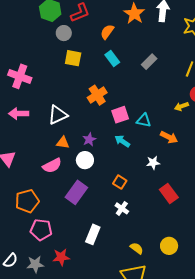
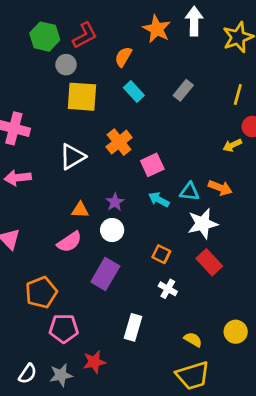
yellow square: (73, 58) -> (82, 97), size x1.4
white triangle: (58, 115) -> (72, 157), moved
cyan triangle: (144, 120) -> (190, 192), moved
white star: (153, 163) -> (203, 224), size x1.6
red rectangle: (169, 194) -> (209, 262), moved

